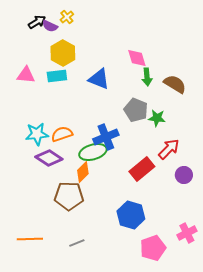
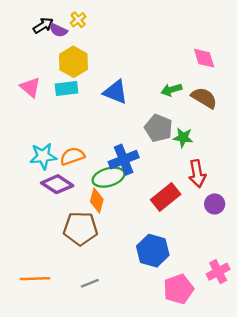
pink diamond: (137, 58) -> (204, 58), moved
pink triangle: (26, 75) -> (30, 87), turned 36
green arrow: (147, 77) -> (171, 90), turned 78
red arrow: (169, 149) -> (197, 174), turned 125
orange diamond: (83, 172) -> (97, 200), turned -30

